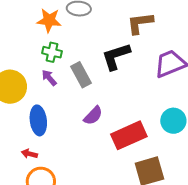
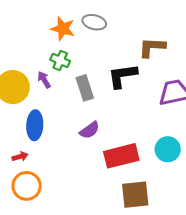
purple arrow: (49, 78) -> (44, 80), moved
red arrow: (29, 154) -> (20, 157), turned 140

